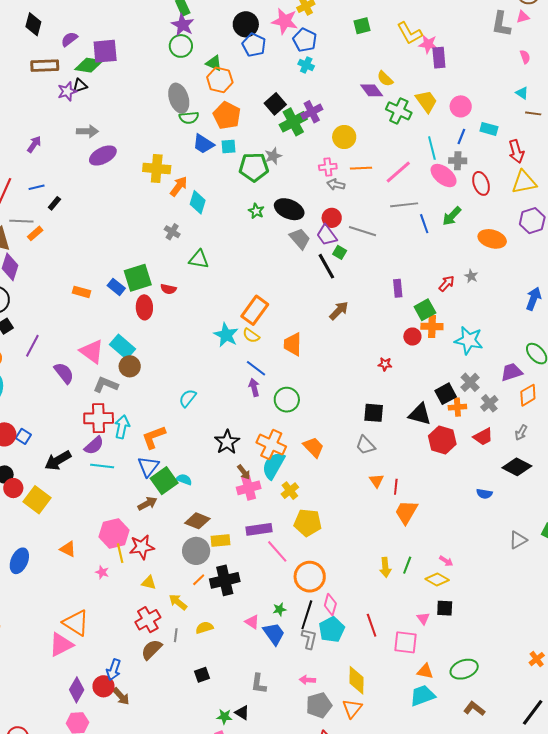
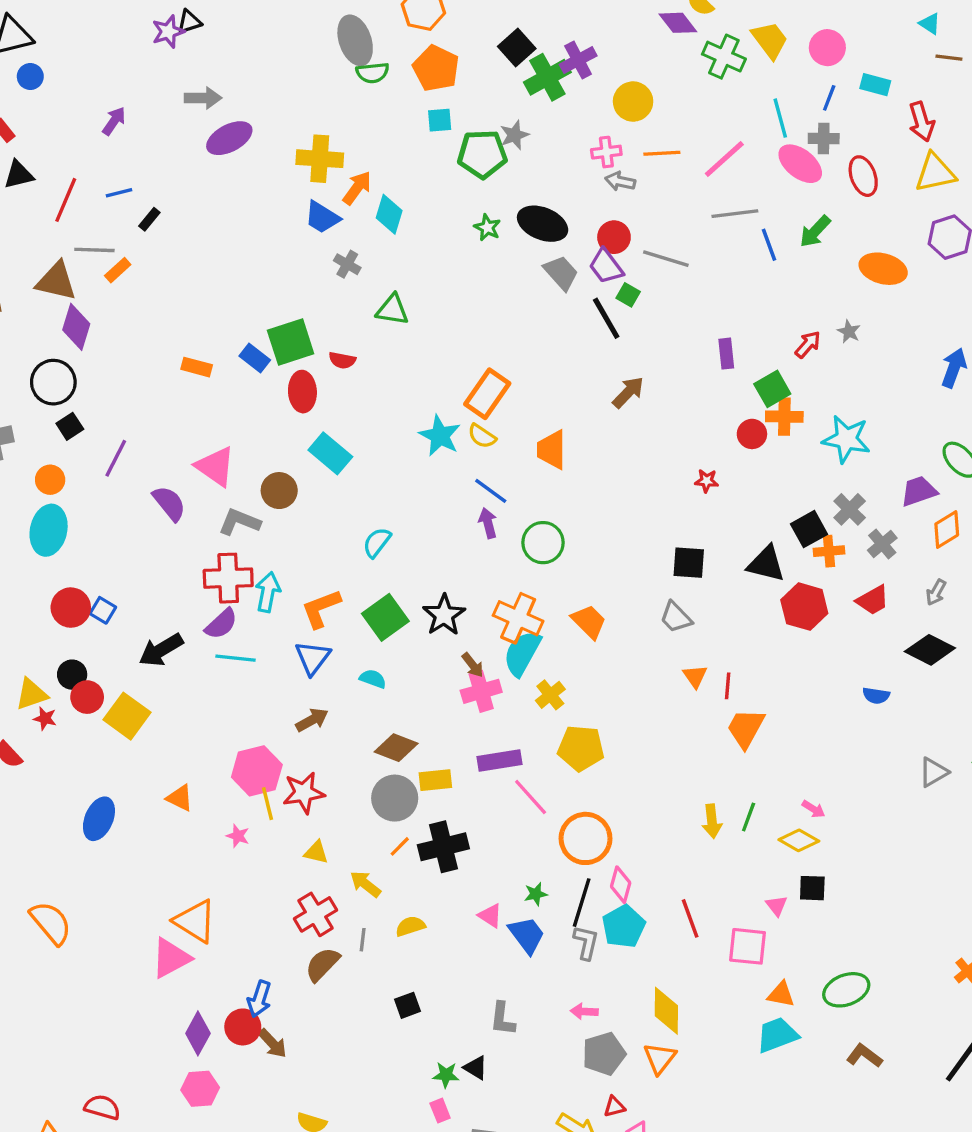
blue trapezoid: (203, 144) -> (322, 217), moved
cyan rectangle: (123, 347) -> (330, 453), moved
green square: (164, 481) -> (385, 617), moved

